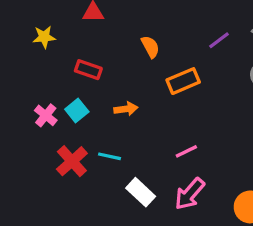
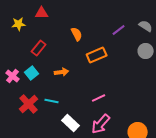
yellow star: (44, 37) -> (19, 24), moved
red rectangle: (88, 70) -> (39, 48), turned -70

